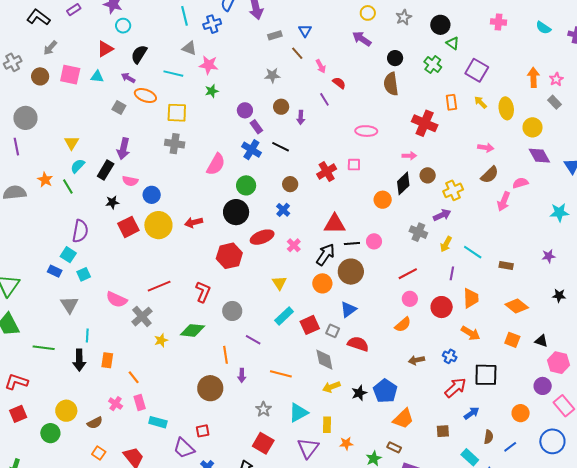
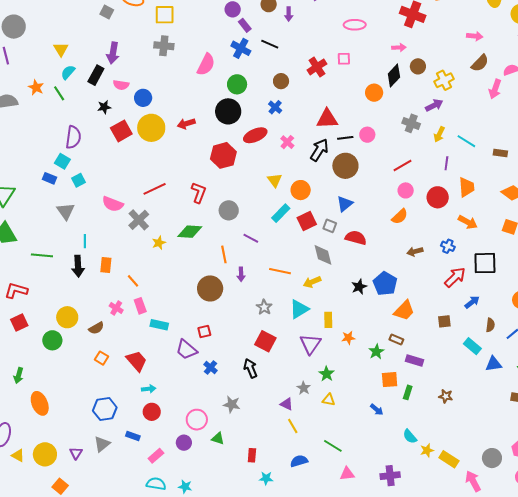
orange circle: (322, 283) -> (301, 190), moved
yellow arrow: (331, 387) -> (312, 282), moved

